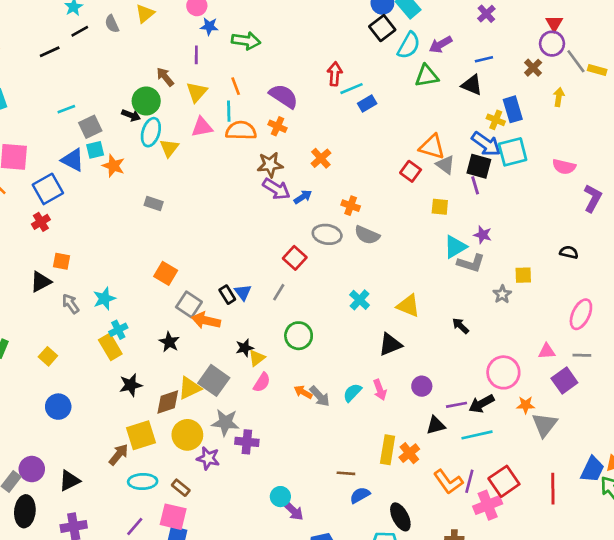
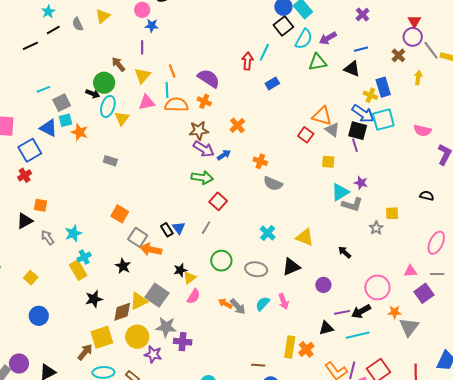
green arrow: (246, 41) -> (202, 178), moved
cyan line: (352, 89) -> (264, 52), moved, turned -42
gray ellipse: (327, 234) -> (256, 269), moved
purple circle: (422, 386) -> (323, 285), moved

